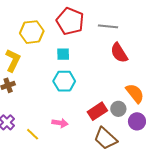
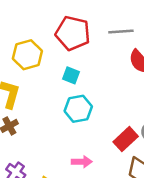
cyan square: (63, 54) -> (71, 75), turned 32

